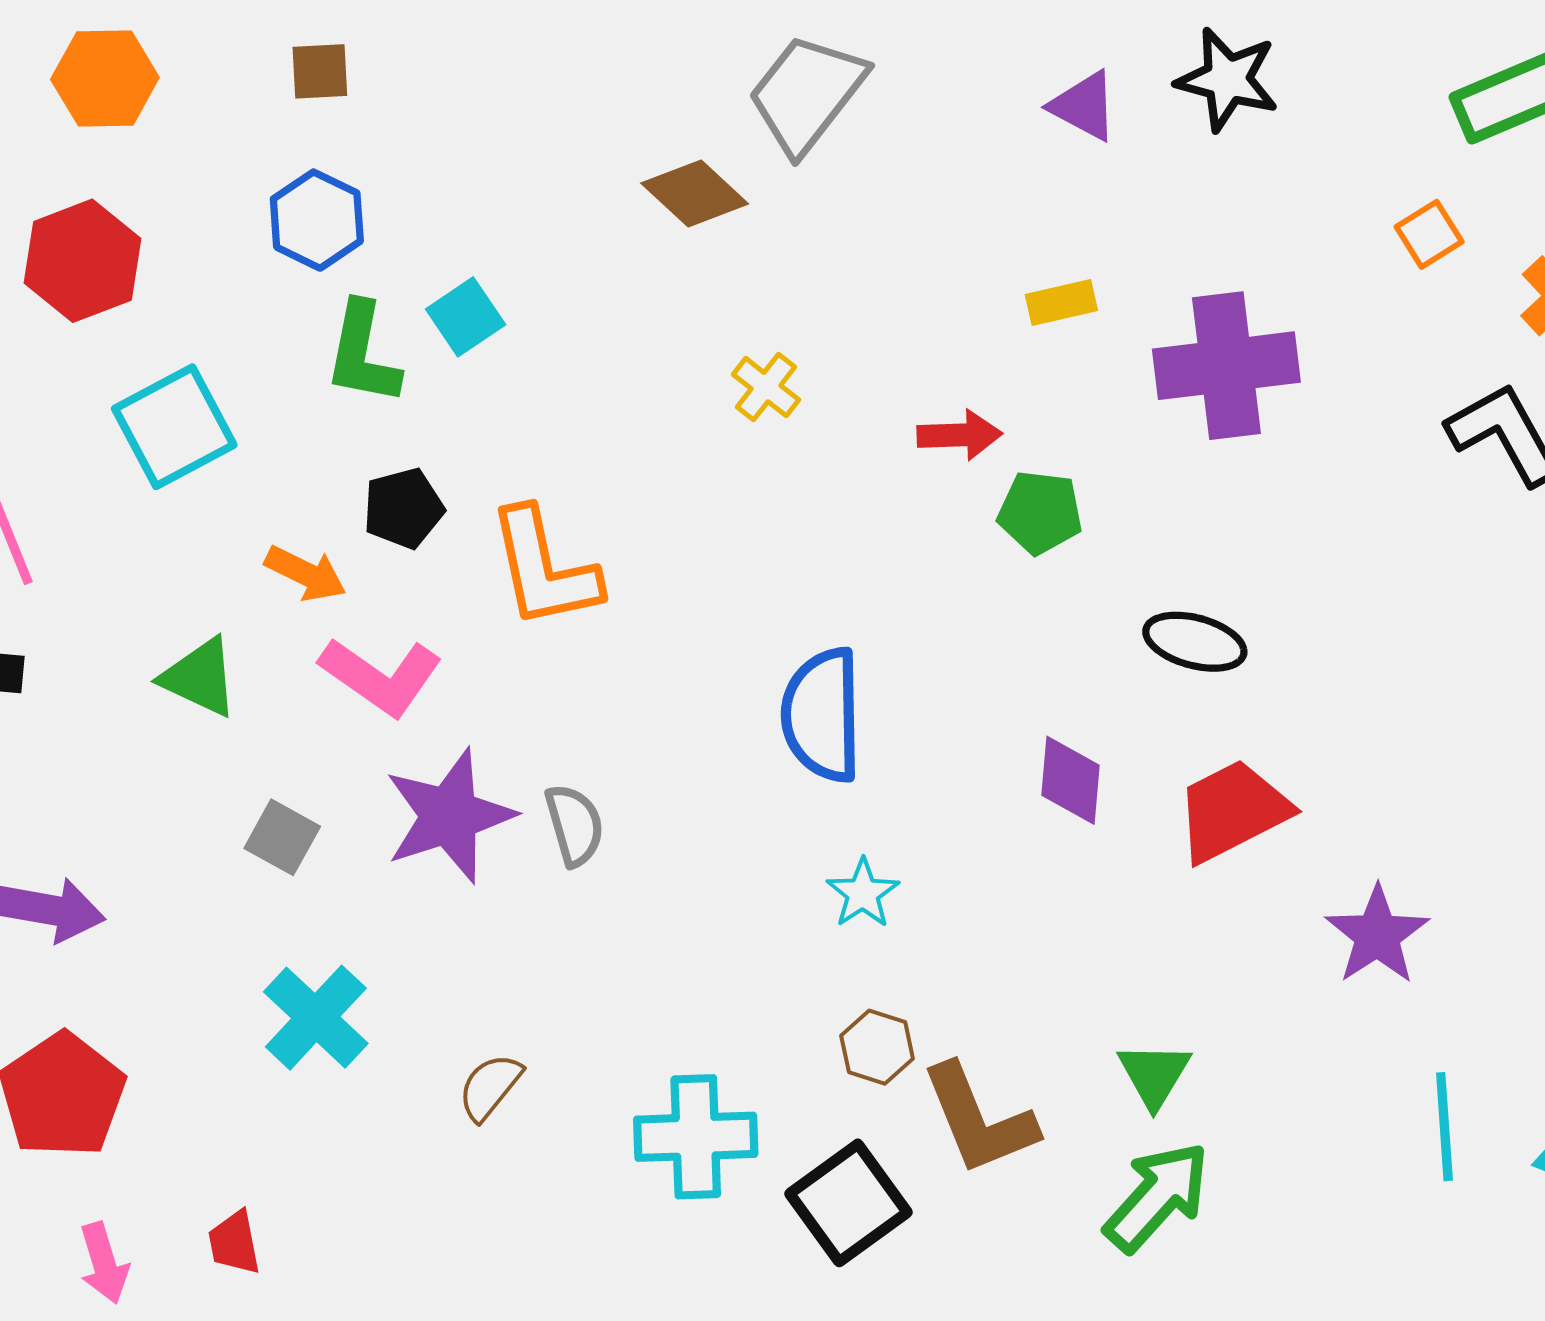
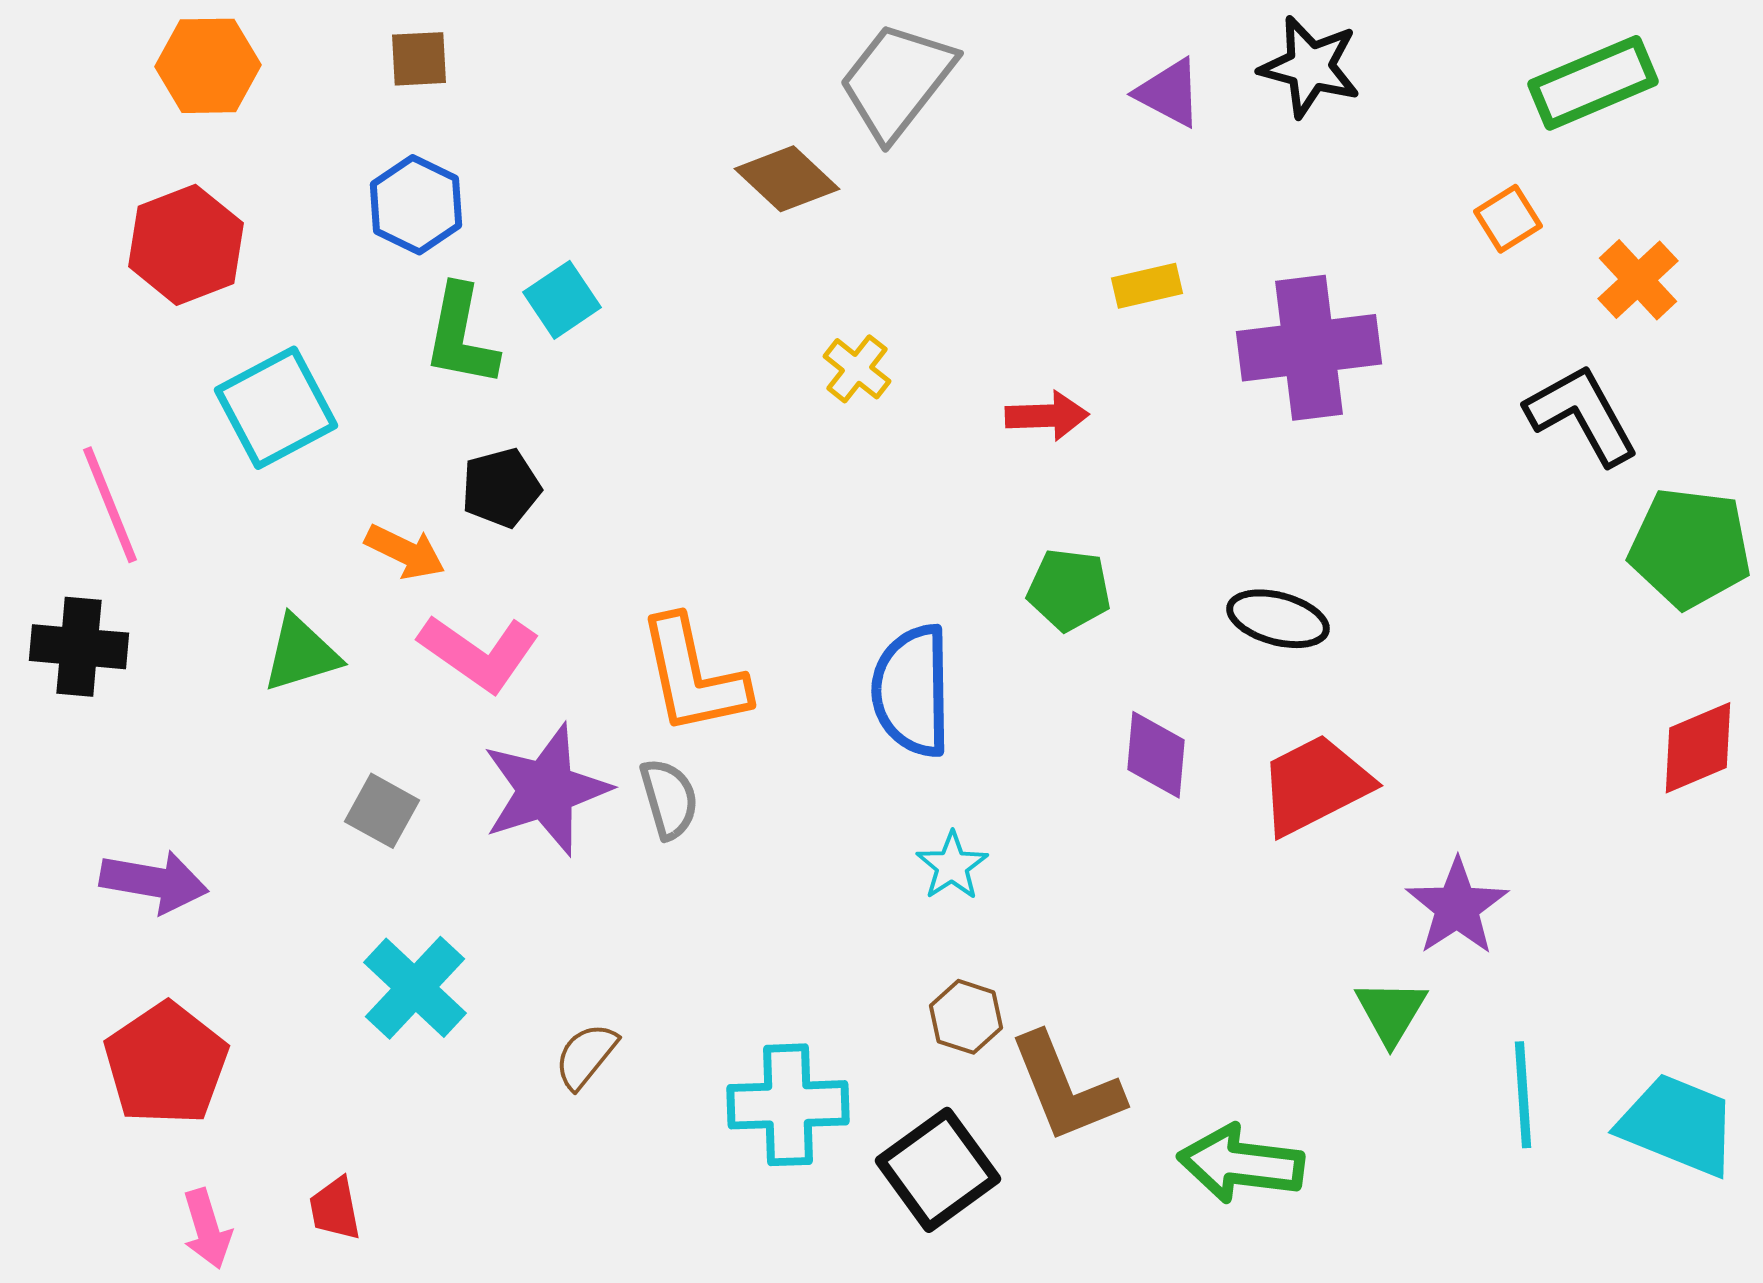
green pentagon: (1040, 512) -> (1069, 590), moved
orange L-shape: (544, 568) -> (693, 676), moved
green triangle: (200, 677) -> (301, 654), turned -42
green triangle: (1154, 1075) -> (1391, 1012), moved
green arrow: (1157, 1197) -> (1241, 1164), turned -125

